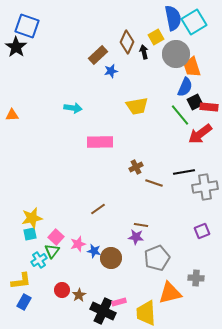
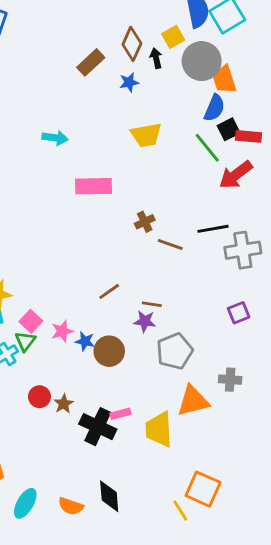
blue star: (111, 71) -> (129, 82), moved
brown line: (98, 209) -> (109, 291), moved

